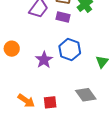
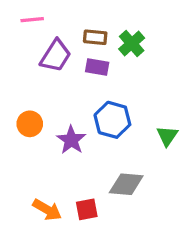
orange circle: (12, 49) -> (30, 124), moved
gray diamond: (86, 95) -> (126, 184), moved, turned -45

